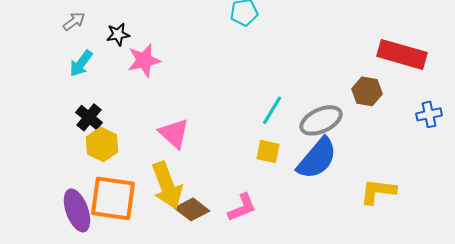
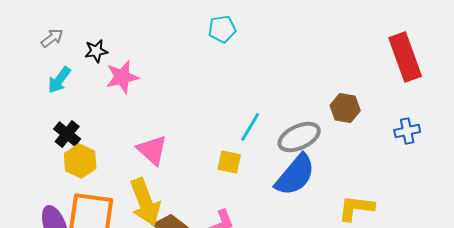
red rectangle: (402, 54) -> (405, 57), moved, turned 54
yellow square: (268, 151) -> (229, 162), moved

